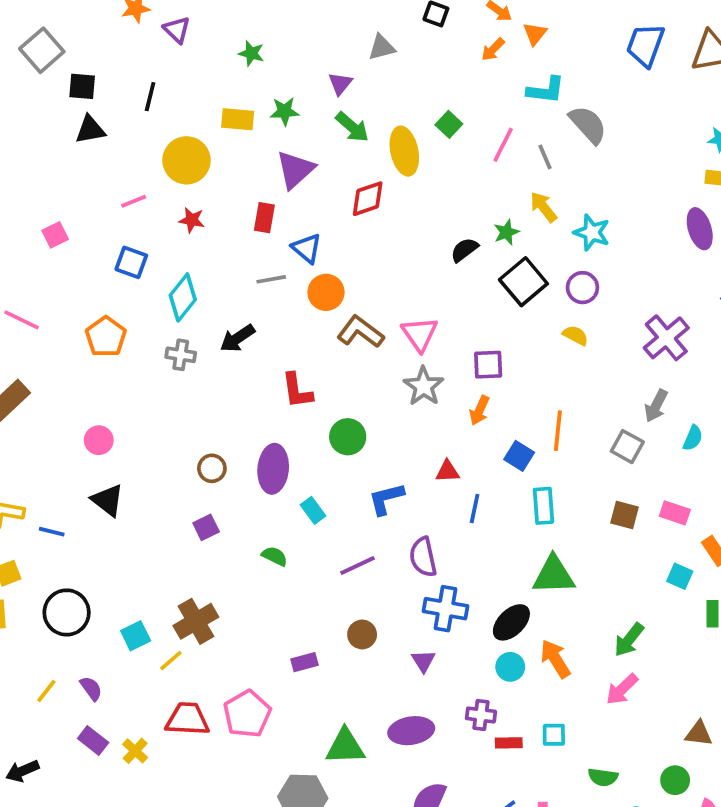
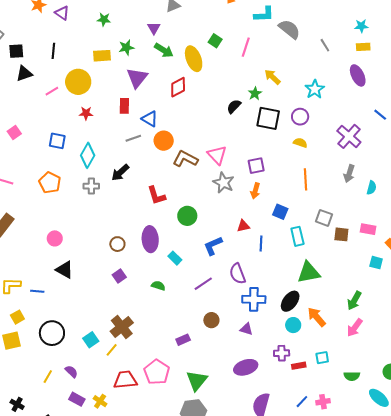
gray line: (545, 157) -> (325, 45), moved
pink line: (134, 201) -> (52, 91), moved
cyan star: (592, 232) -> (315, 89), moved, turned 30
black square: (523, 282) -> (268, 118), turned -30
orange line: (558, 431) -> (306, 179), moved
gray square: (627, 447) -> (324, 218), moved
purple triangle: (423, 661) -> (246, 329), turned -32
green triangle: (345, 747) -> (197, 381), moved, turned -40

